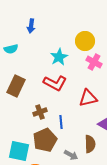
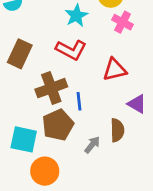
brown cross: (40, 112) -> (51, 88), size x1.6
gray arrow: (71, 155) -> (92, 145), turned -80

